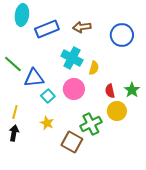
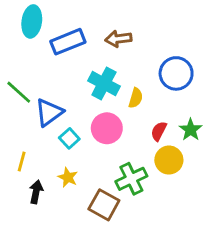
blue circle: (122, 35) -> (176, 73), moved
blue triangle: (34, 78) -> (49, 112), turned -30
red semicircle: (110, 91) -> (159, 131), turned 40
black arrow: (14, 133) -> (36, 192), moved

